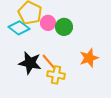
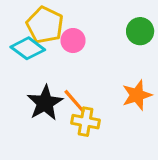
green circle: (64, 27) -> (140, 31), moved
black star: (30, 63) -> (45, 103), turned 30

